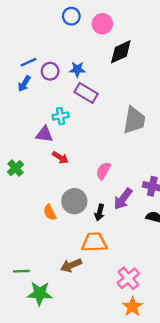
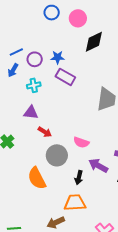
cyan cross: (61, 116) -> (34, 85), moved
pink semicircle: (103, 171) -> (81, 142), turned -98
purple arrow: (123, 199) -> (98, 166), turned 84
gray circle: (74, 201) -> (57, 155), moved
orange semicircle: (50, 212) -> (37, 178), size x1.6

